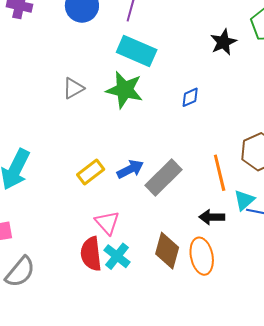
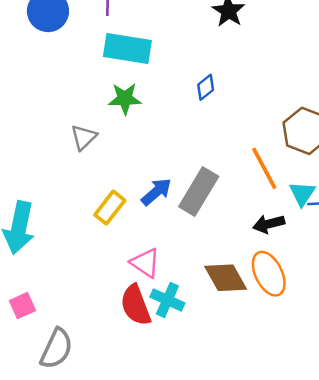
gray triangle: (73, 88) -> (84, 137), moved
green star: (124, 90) -> (125, 99), size x0.7
brown diamond: (167, 251) -> (226, 278), turned -30

